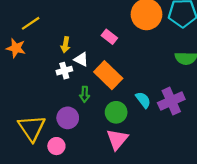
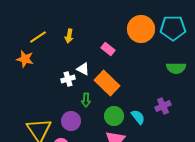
yellow arrow: (65, 45) -> (69, 36), moved
cyan semicircle: (143, 100) -> (138, 117), moved
purple cross: (171, 101) -> (163, 106), size x0.7

